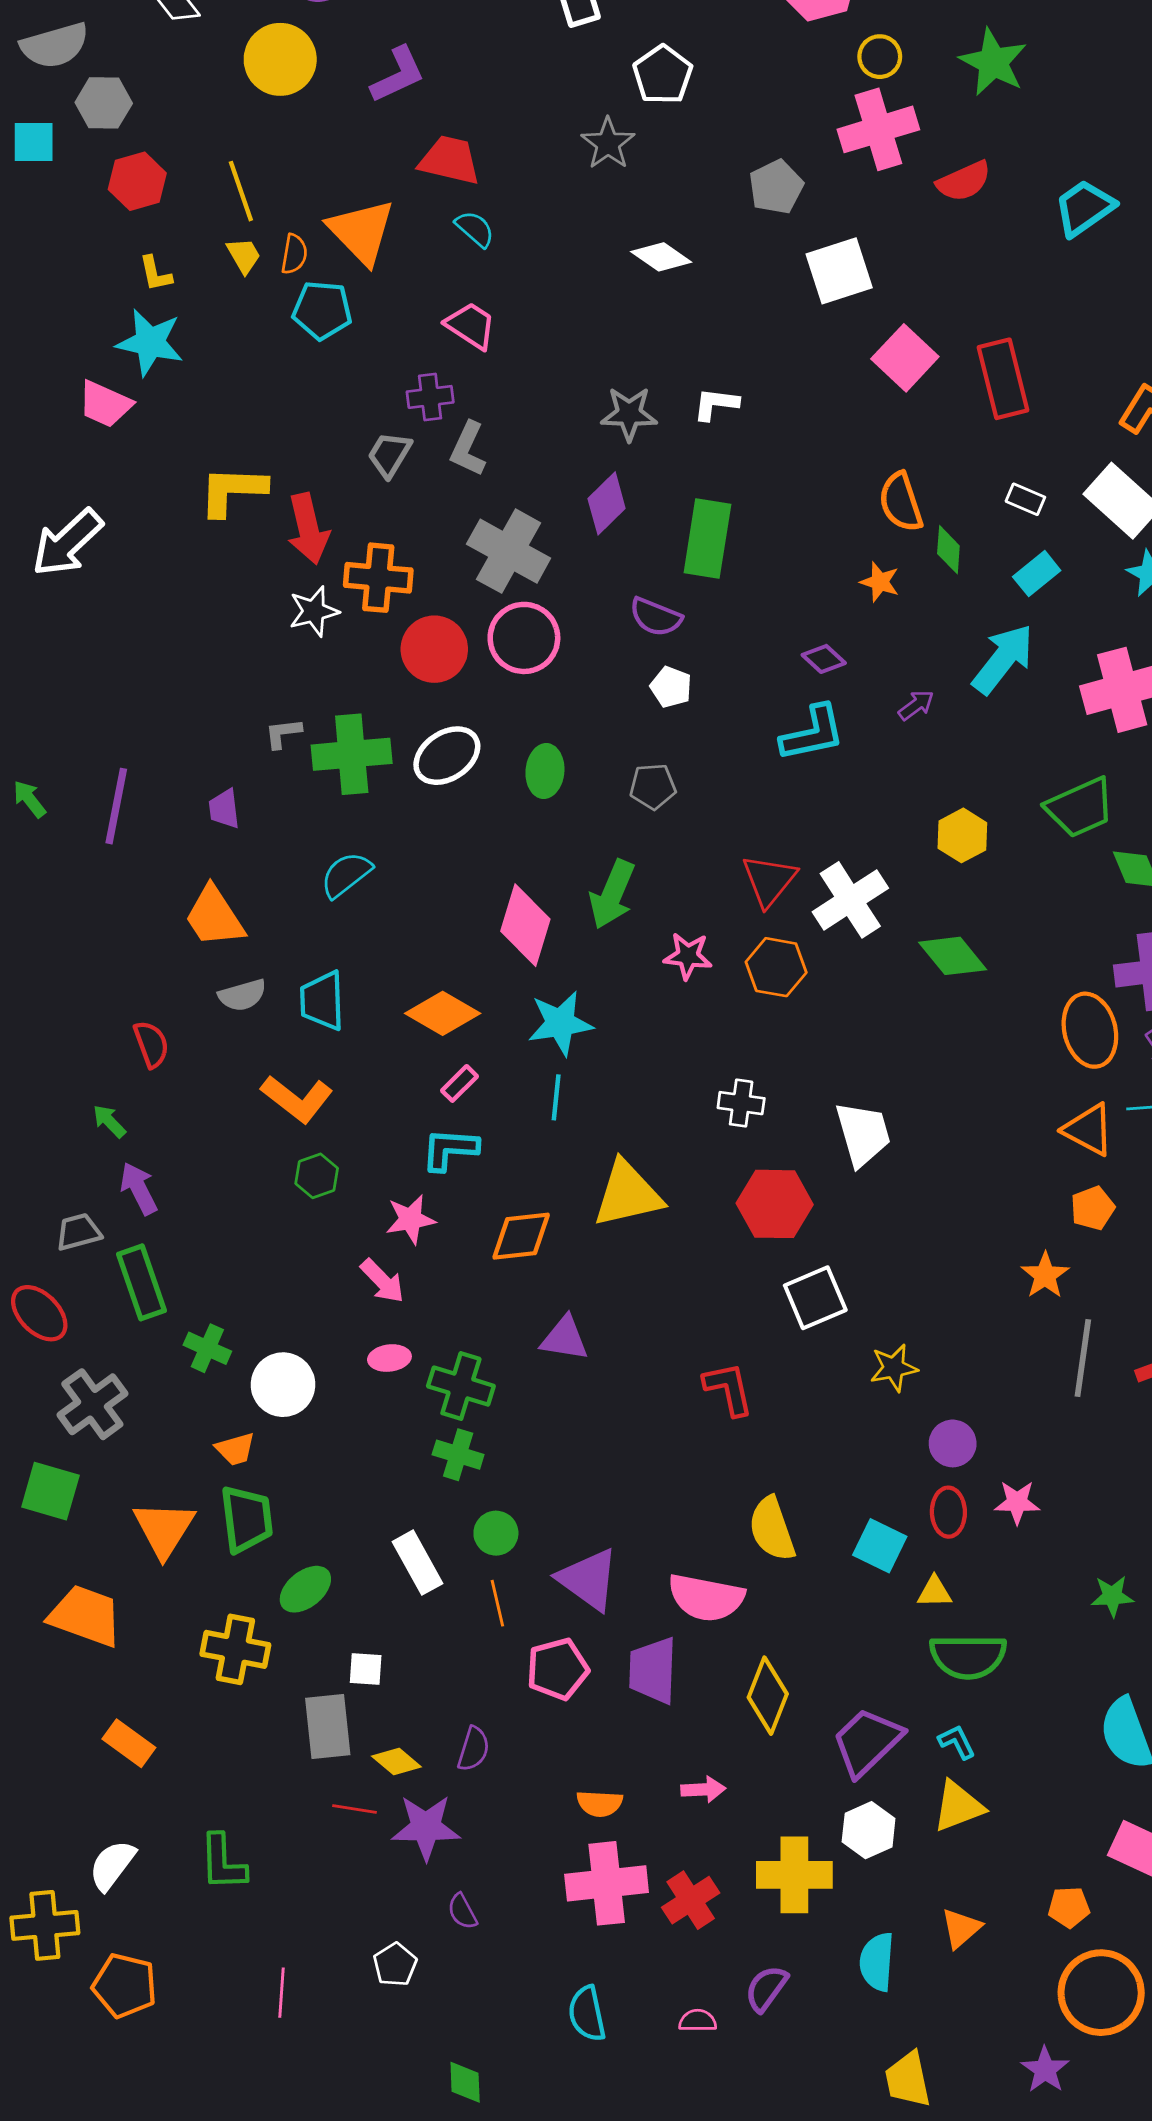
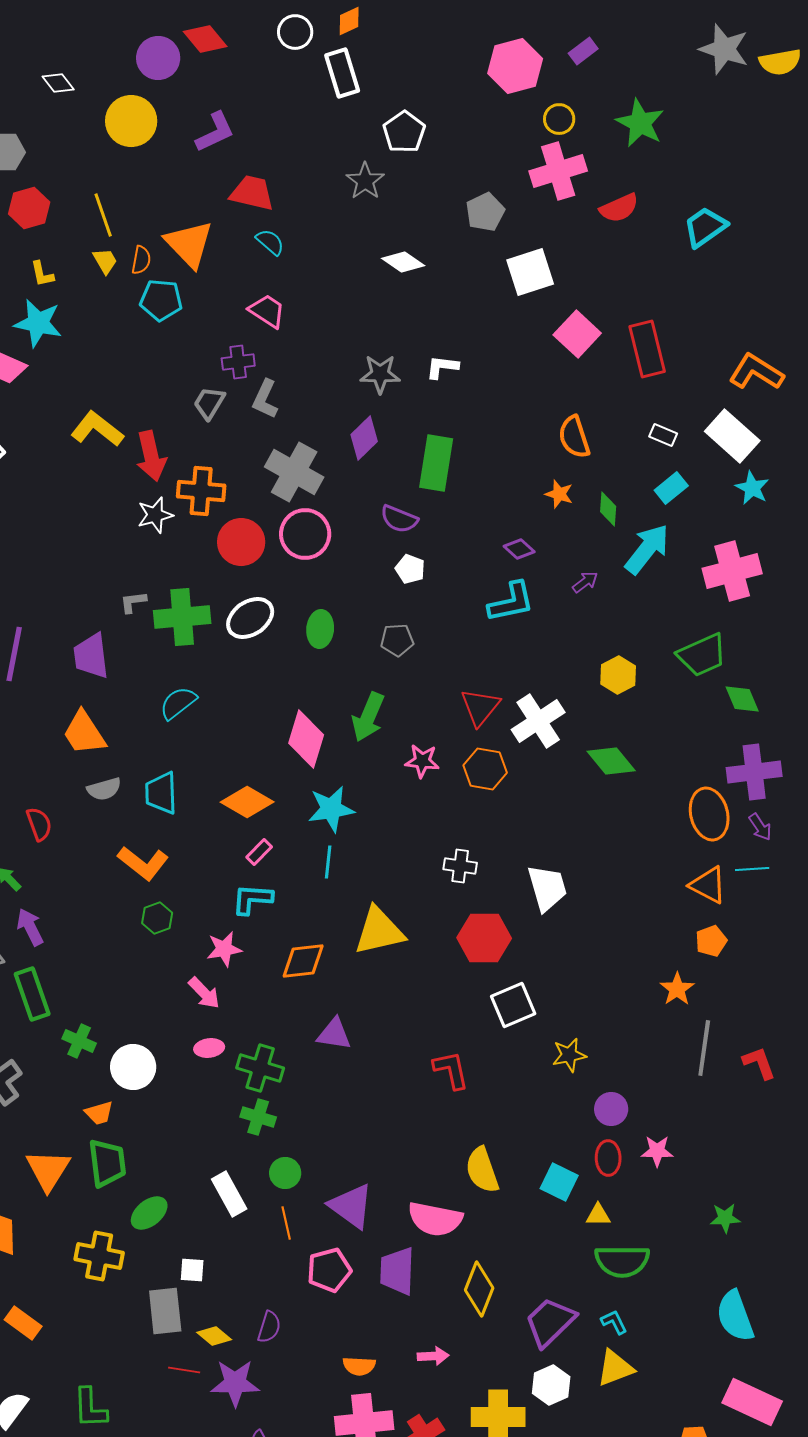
yellow L-shape: (233, 491) -> (97, 429), turned 36
green diamond: (948, 550) -> (608, 509), moved
purple trapezoid: (224, 809) -> (91, 656), size x1.6

